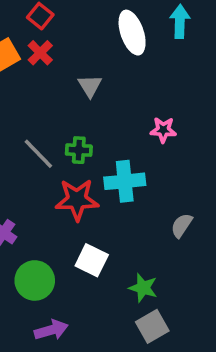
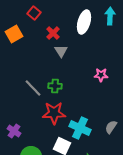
white ellipse: (132, 33) -> (84, 22), turned 35
red cross: (40, 53) -> (53, 33), moved
cyan cross: (125, 181) -> (80, 128), moved, turned 30

